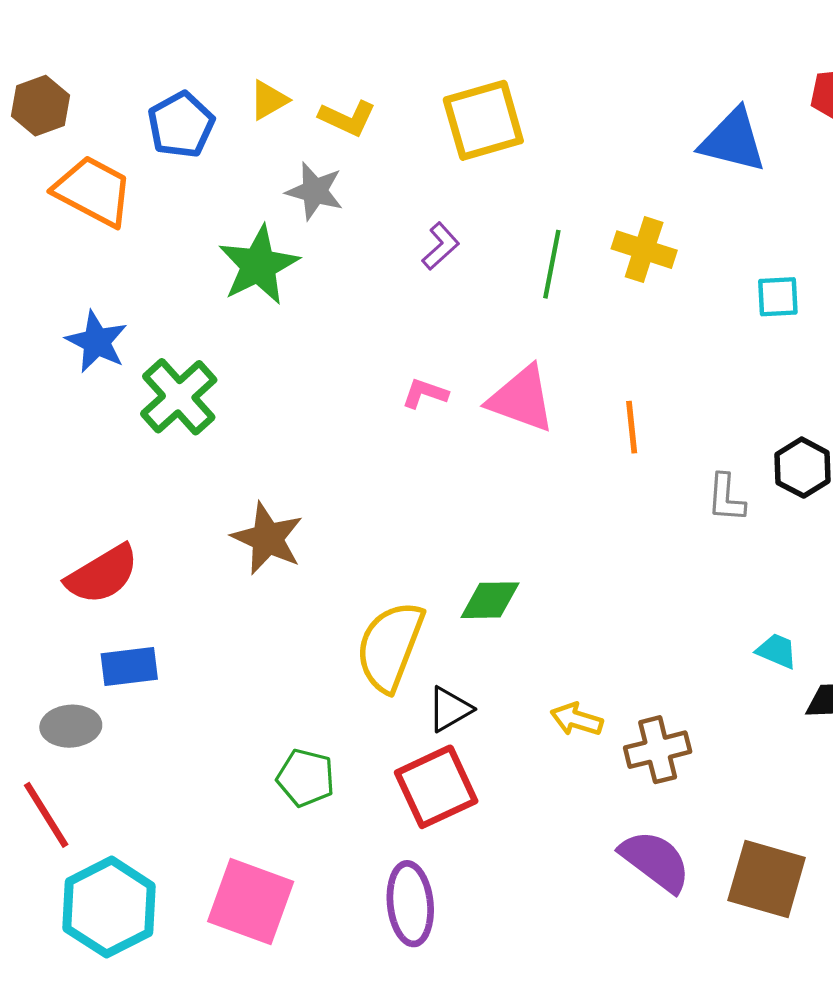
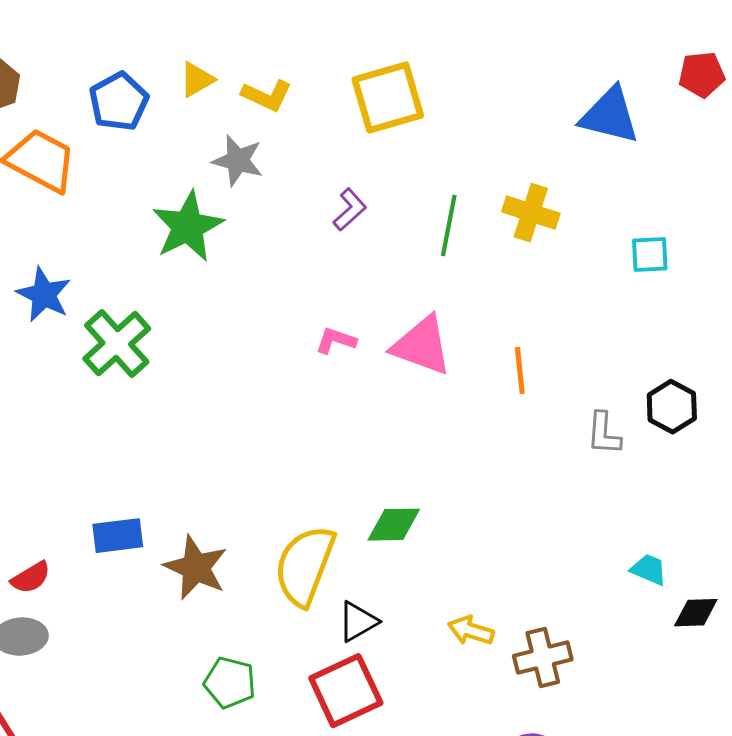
brown star: (268, 538) -> (196, 568), moved
red semicircle: (102, 574) -> (31, 578), moved, size x0.6
blue rectangle: (129, 667) -> (118, 536), moved

